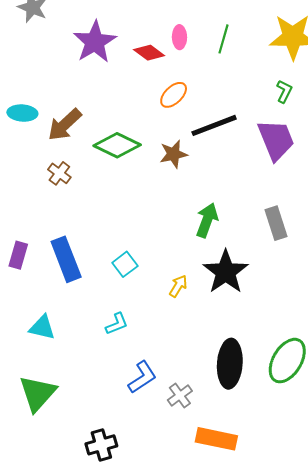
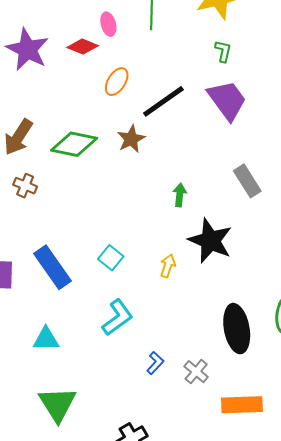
green arrow: (207, 220) -> (180, 195), size x0.7
cyan L-shape: (117, 324) -> (117, 317), size x1.5
blue L-shape: (142, 377) -> (155, 363), size x0.7

